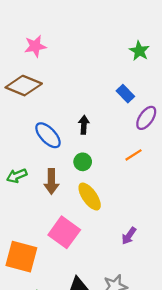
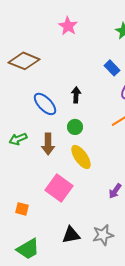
pink star: (35, 46) -> (68, 26), moved, turned -30
orange square: (21, 257) -> (22, 209), size x0.5

